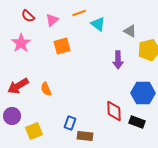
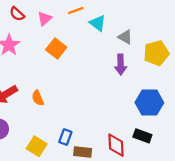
gray triangle: (130, 31) -> (125, 37), moved
orange square: (62, 46) -> (56, 48), turned -36
red diamond: (114, 111) -> (116, 145), moved
yellow square: (34, 131) -> (37, 146), moved, turned -36

